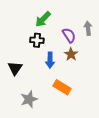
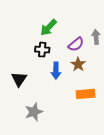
purple semicircle: (69, 35) -> (76, 44), turned 84
orange rectangle: (62, 87) -> (85, 94), moved, turned -36

